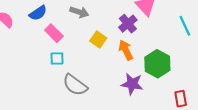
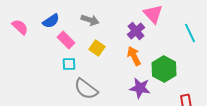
yellow square: (98, 39) -> (97, 48), moved

